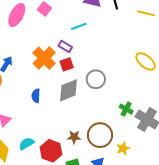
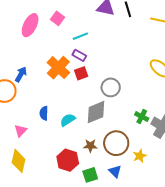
cyan line: (79, 26) -> (80, 36), moved
gray diamond: (69, 90) -> (96, 112), moved
blue semicircle: (36, 96) -> (44, 113), moved
cyan semicircle: (26, 144) -> (68, 120), moved

